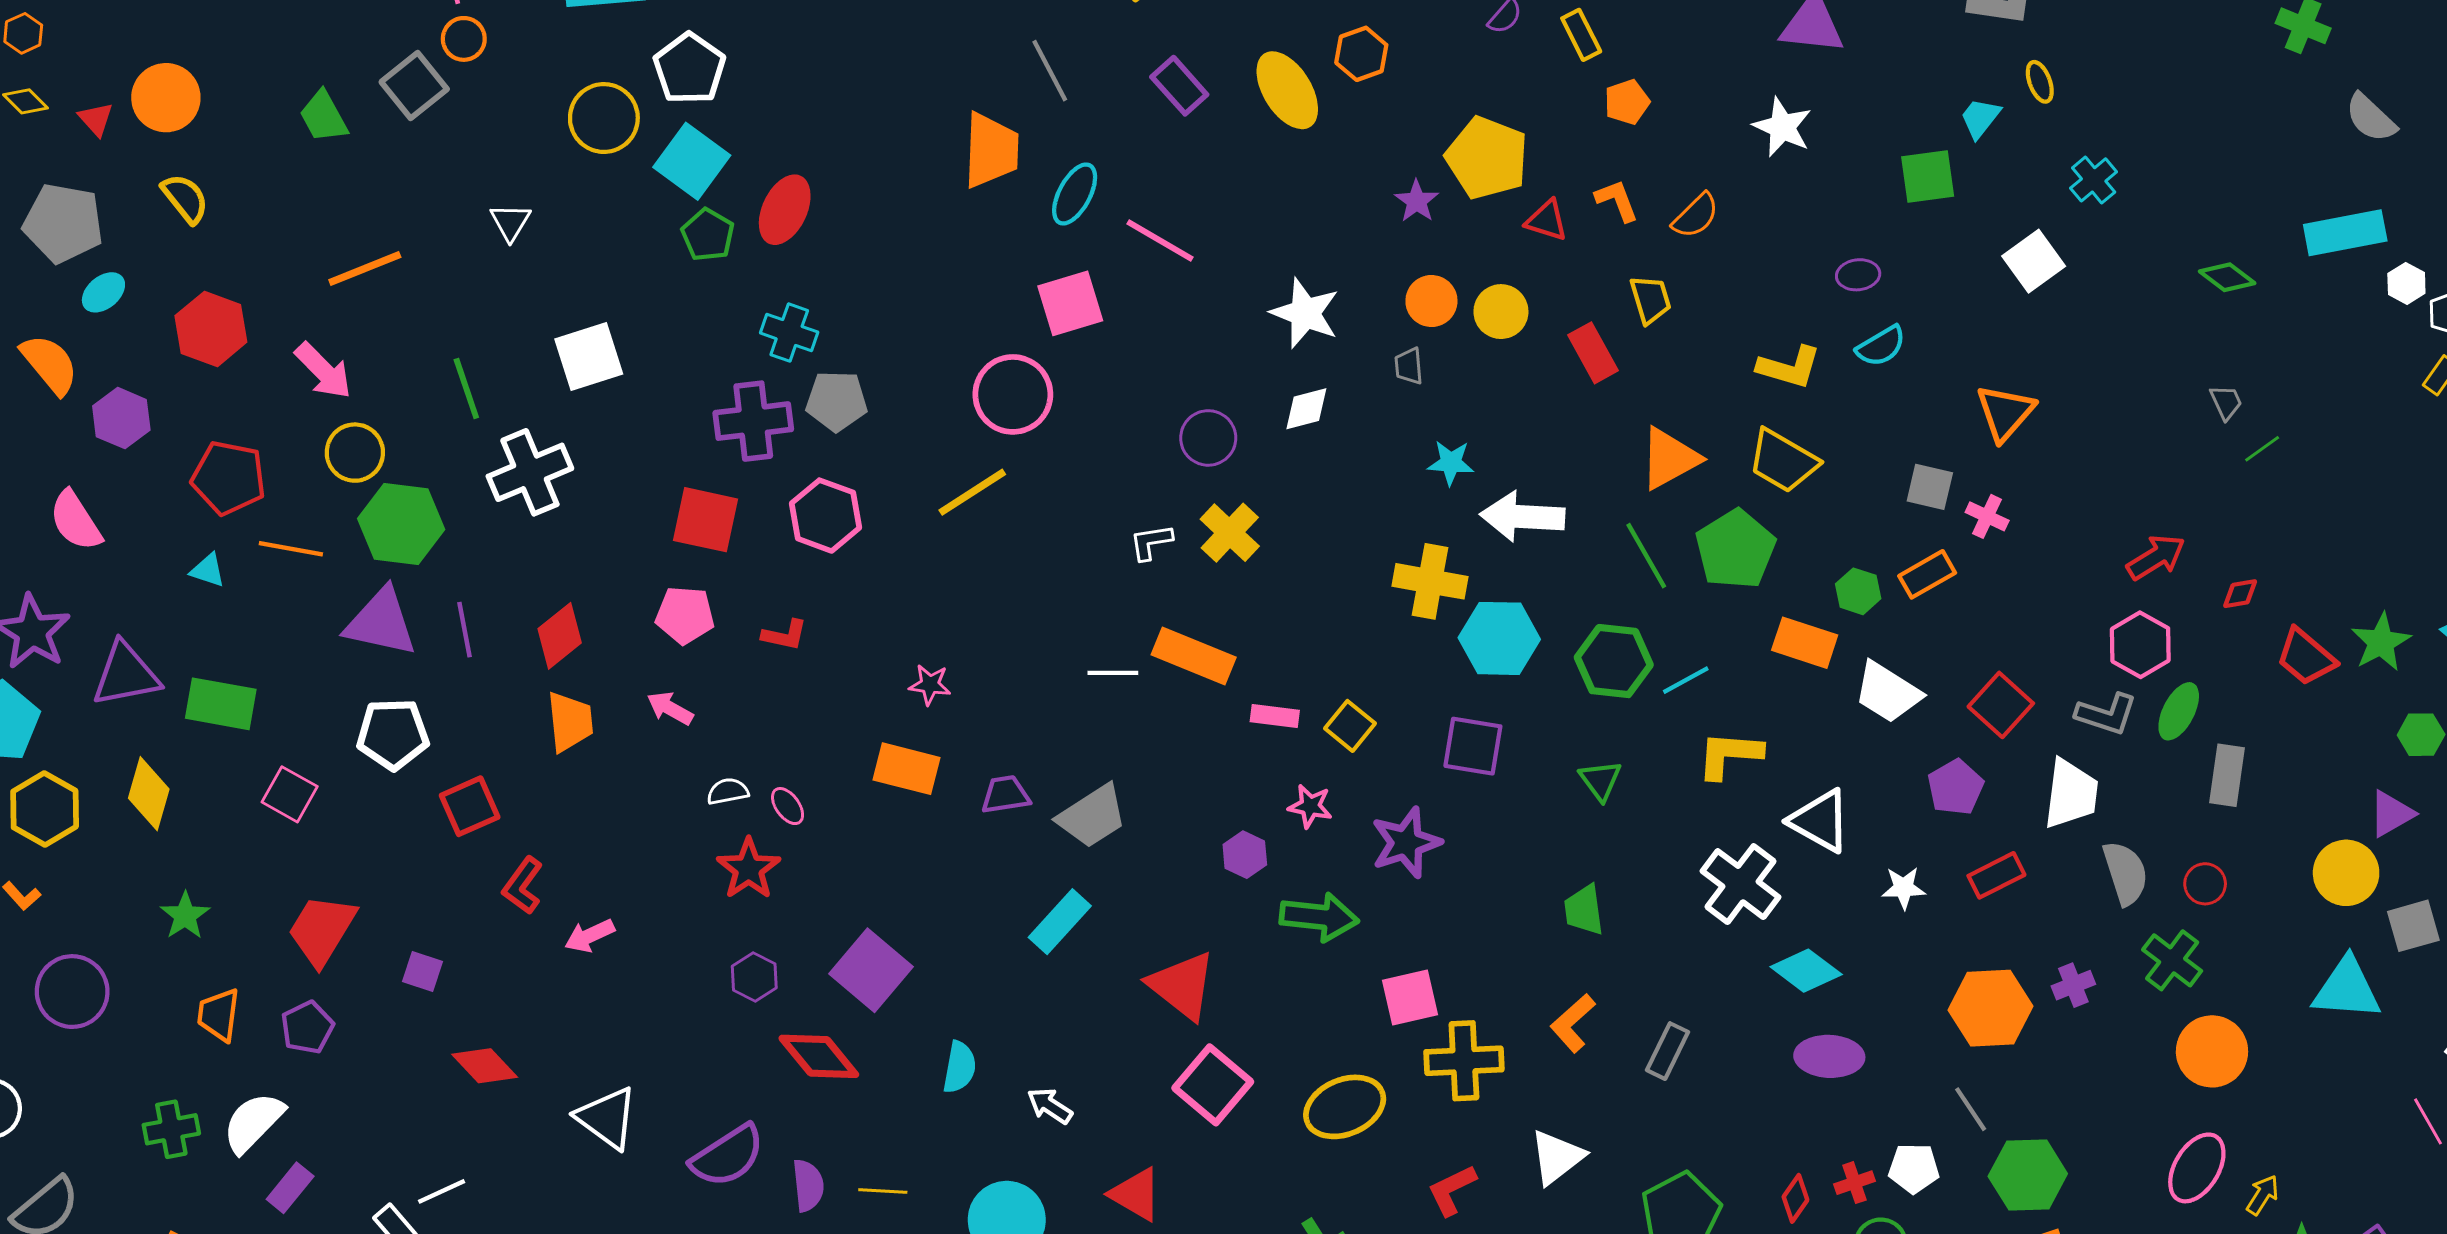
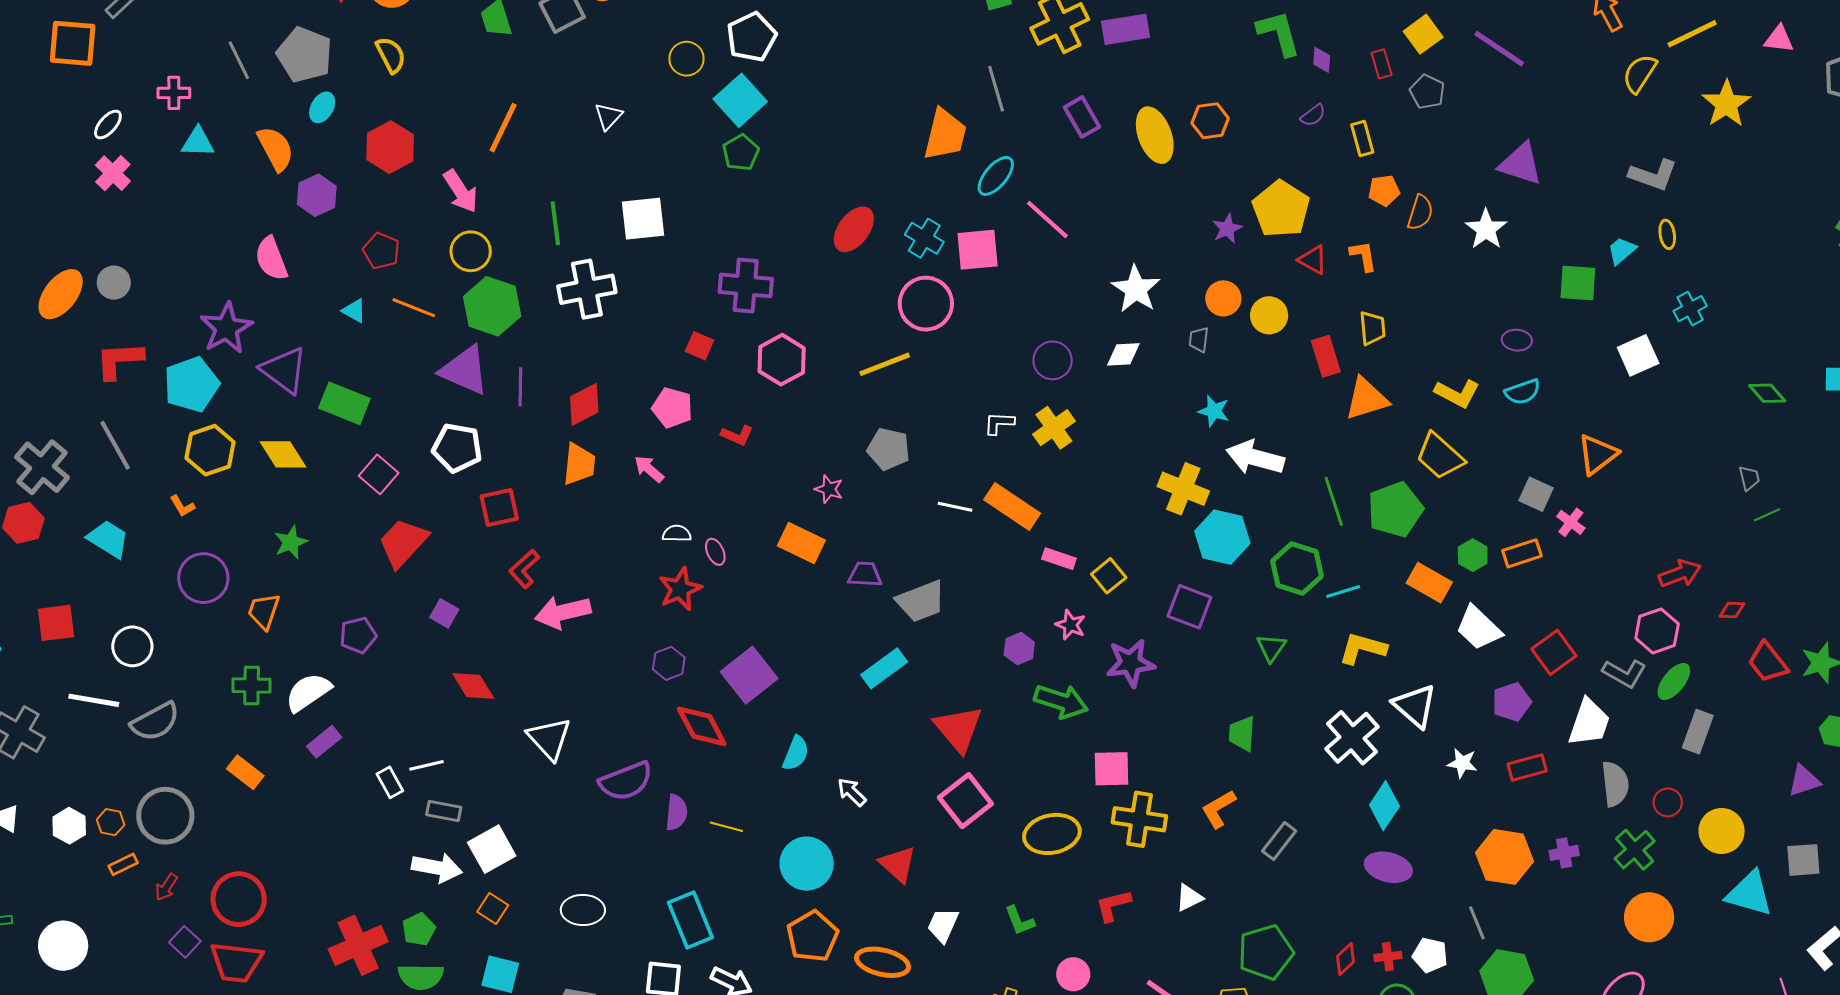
yellow circle: (604, 118) -> (687, 59), size x0.7
red ellipse: (785, 210) -> (854, 229), moved
orange semicircle: (1696, 216) -> (1420, 213), moved, turned -39
orange line: (365, 268) -> (503, 128), turned -54
cyan ellipse: (103, 292) -> (322, 107), turned -32
cyan cross: (789, 333) -> (924, 238), moved
gray pentagon: (837, 401) -> (889, 449), moved
orange triangle: (1669, 458) -> (1366, 399), moved
red pentagon: (229, 478) -> (381, 251), size x0.7
red square: (705, 520) -> (700, 346), size x0.6
purple triangle: (126, 674) -> (284, 370), turned 36
yellow diamond: (149, 794) -> (283, 454), turned -60
yellow circle: (2346, 873) -> (1722, 831), moved
red trapezoid: (322, 930) -> (403, 543), moved
pink arrow: (590, 936) -> (563, 612), size x1.6
cyan diamond: (1806, 971) -> (1384, 806), turned 75
orange trapezoid: (219, 1015) -> (264, 611), moved
white triangle: (1557, 1157) -> (1189, 898), size x0.7

